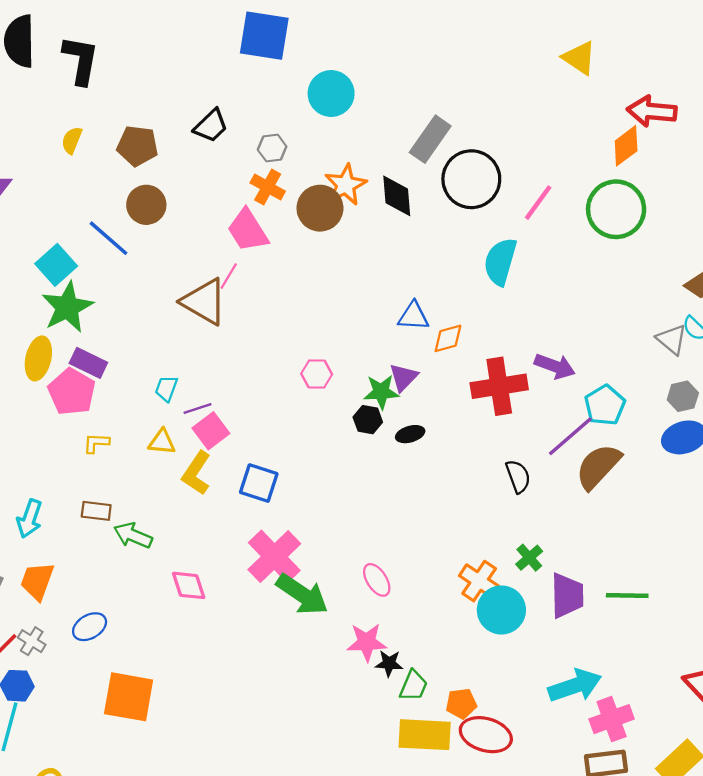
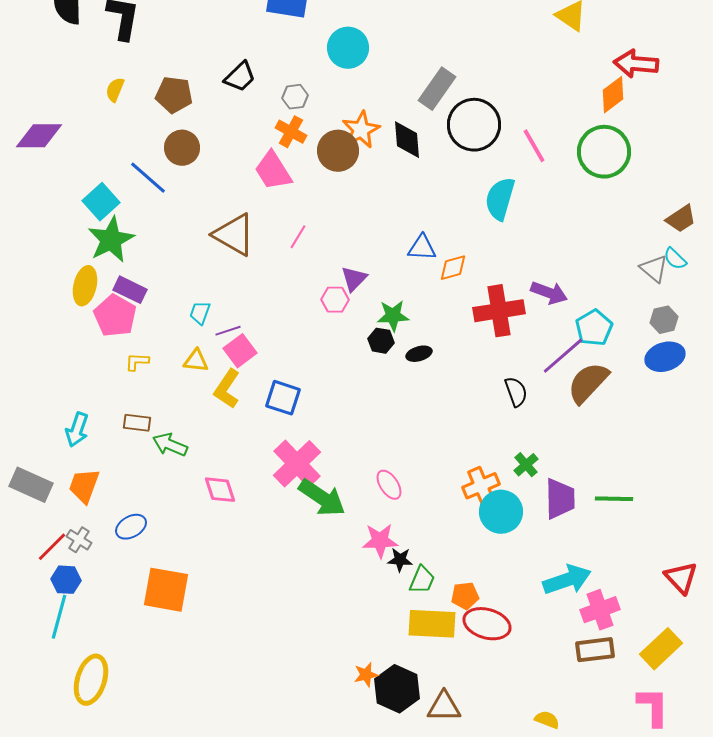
pink line: (538, 203) -> (534, 146), turned -66
pink line: (229, 276) -> (298, 237), moved
purple triangle: (403, 377) -> (354, 279), moved
orange cross: (479, 581) -> (481, 486), turned 33

